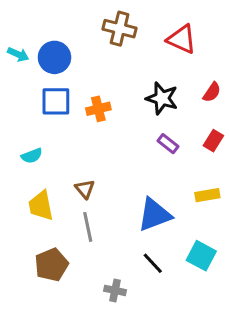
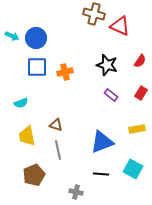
brown cross: (120, 29) -> (94, 14), moved
brown triangle: (85, 189) -> (56, 125), turned -32
black line: (153, 263) -> (101, 174), turned -42

